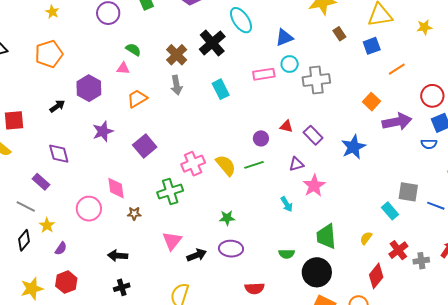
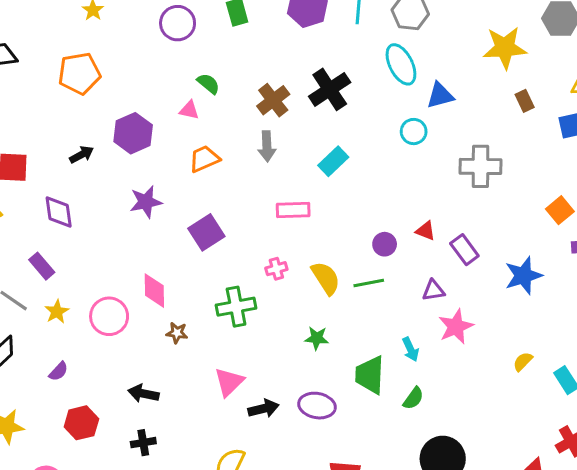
cyan ellipse: (241, 20) -> (401, 64), moved
cyan circle: (290, 64) -> (414, 132), moved
pink rectangle: (264, 74) -> (293, 210), moved
cyan rectangle: (221, 89) -> (333, 161), turned 66
purple diamond: (59, 154) -> (59, 212), moved
pink cross: (193, 164) -> (276, 269), size x0.6
green star: (227, 218) -> (317, 338), moved
yellow star: (47, 225) -> (57, 312), moved
green trapezoid: (326, 236) -> (370, 375), moved
yellow semicircle: (366, 238) -> (523, 361), moved
green semicircle: (287, 254) -> (413, 398), moved, turned -63
red hexagon: (66, 282) -> (81, 423), moved

